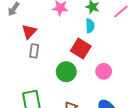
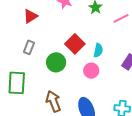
cyan semicircle: (90, 26) -> (98, 50), moved
gray rectangle: (34, 51) -> (29, 47), moved

